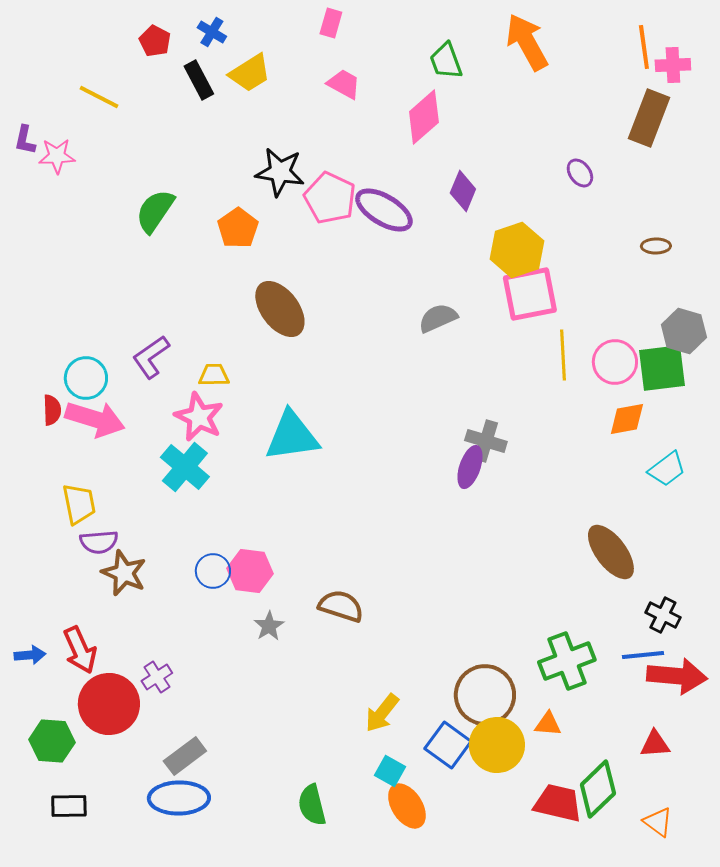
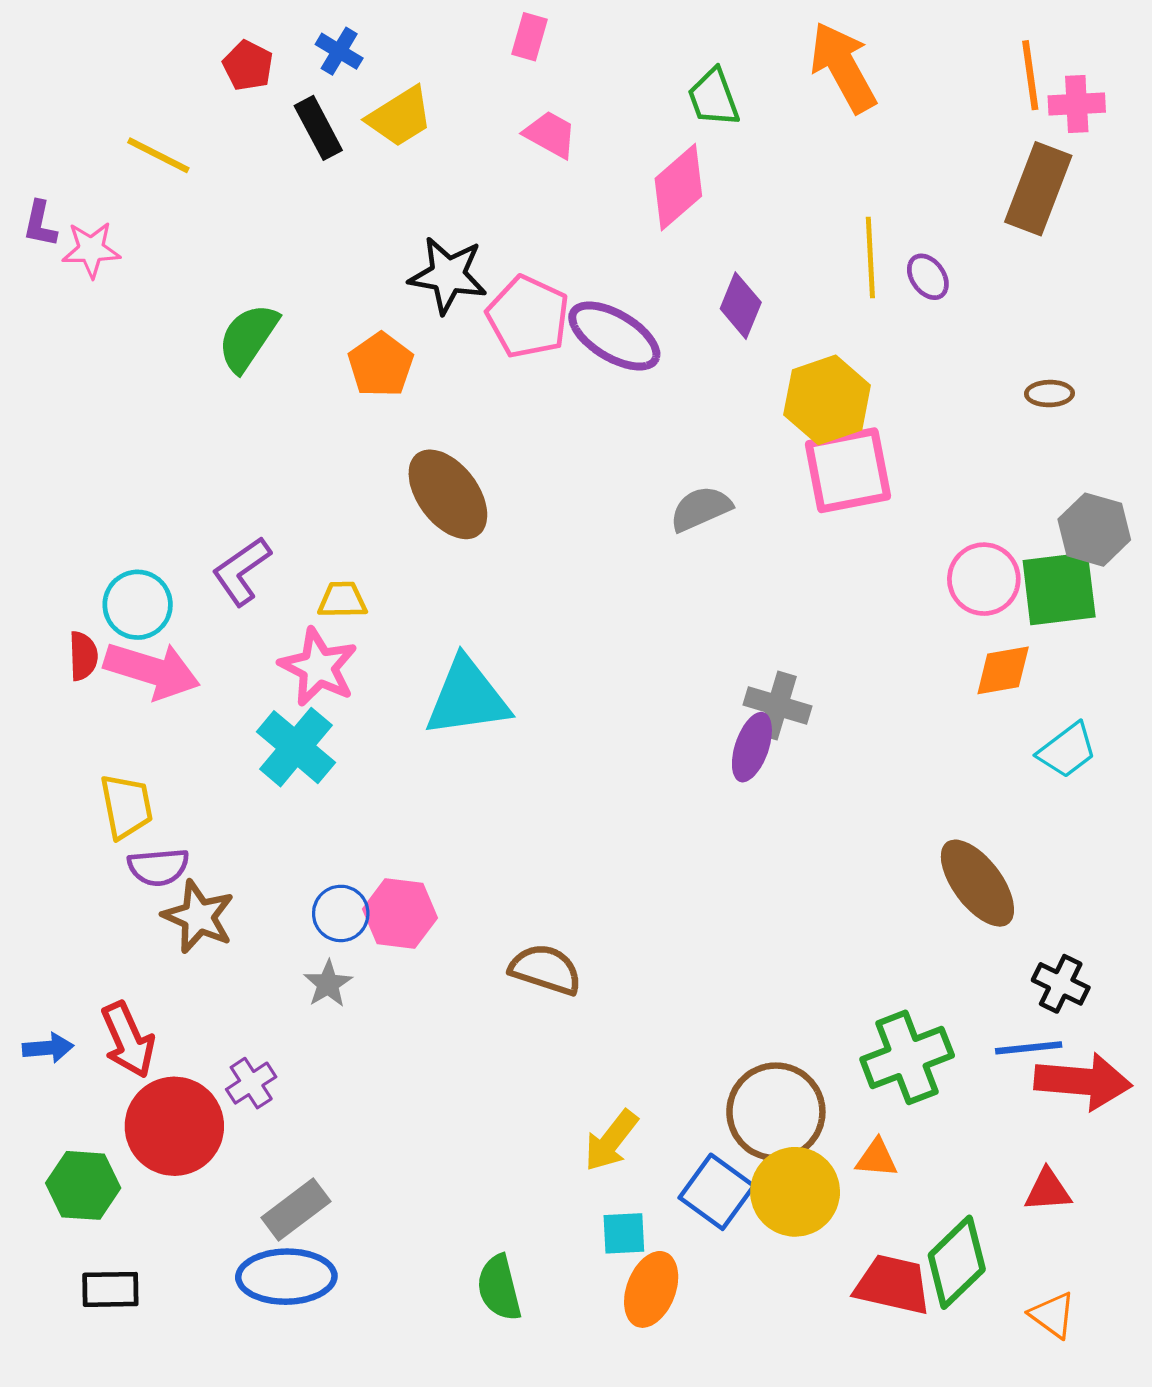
yellow line: (563, 355) -> (870, 258), moved
gray star: (269, 626) -> (328, 984), moved
cyan square: (390, 771) -> (624, 1233), turned -32
orange ellipse: (407, 806) -> (651, 1289), turned 54

